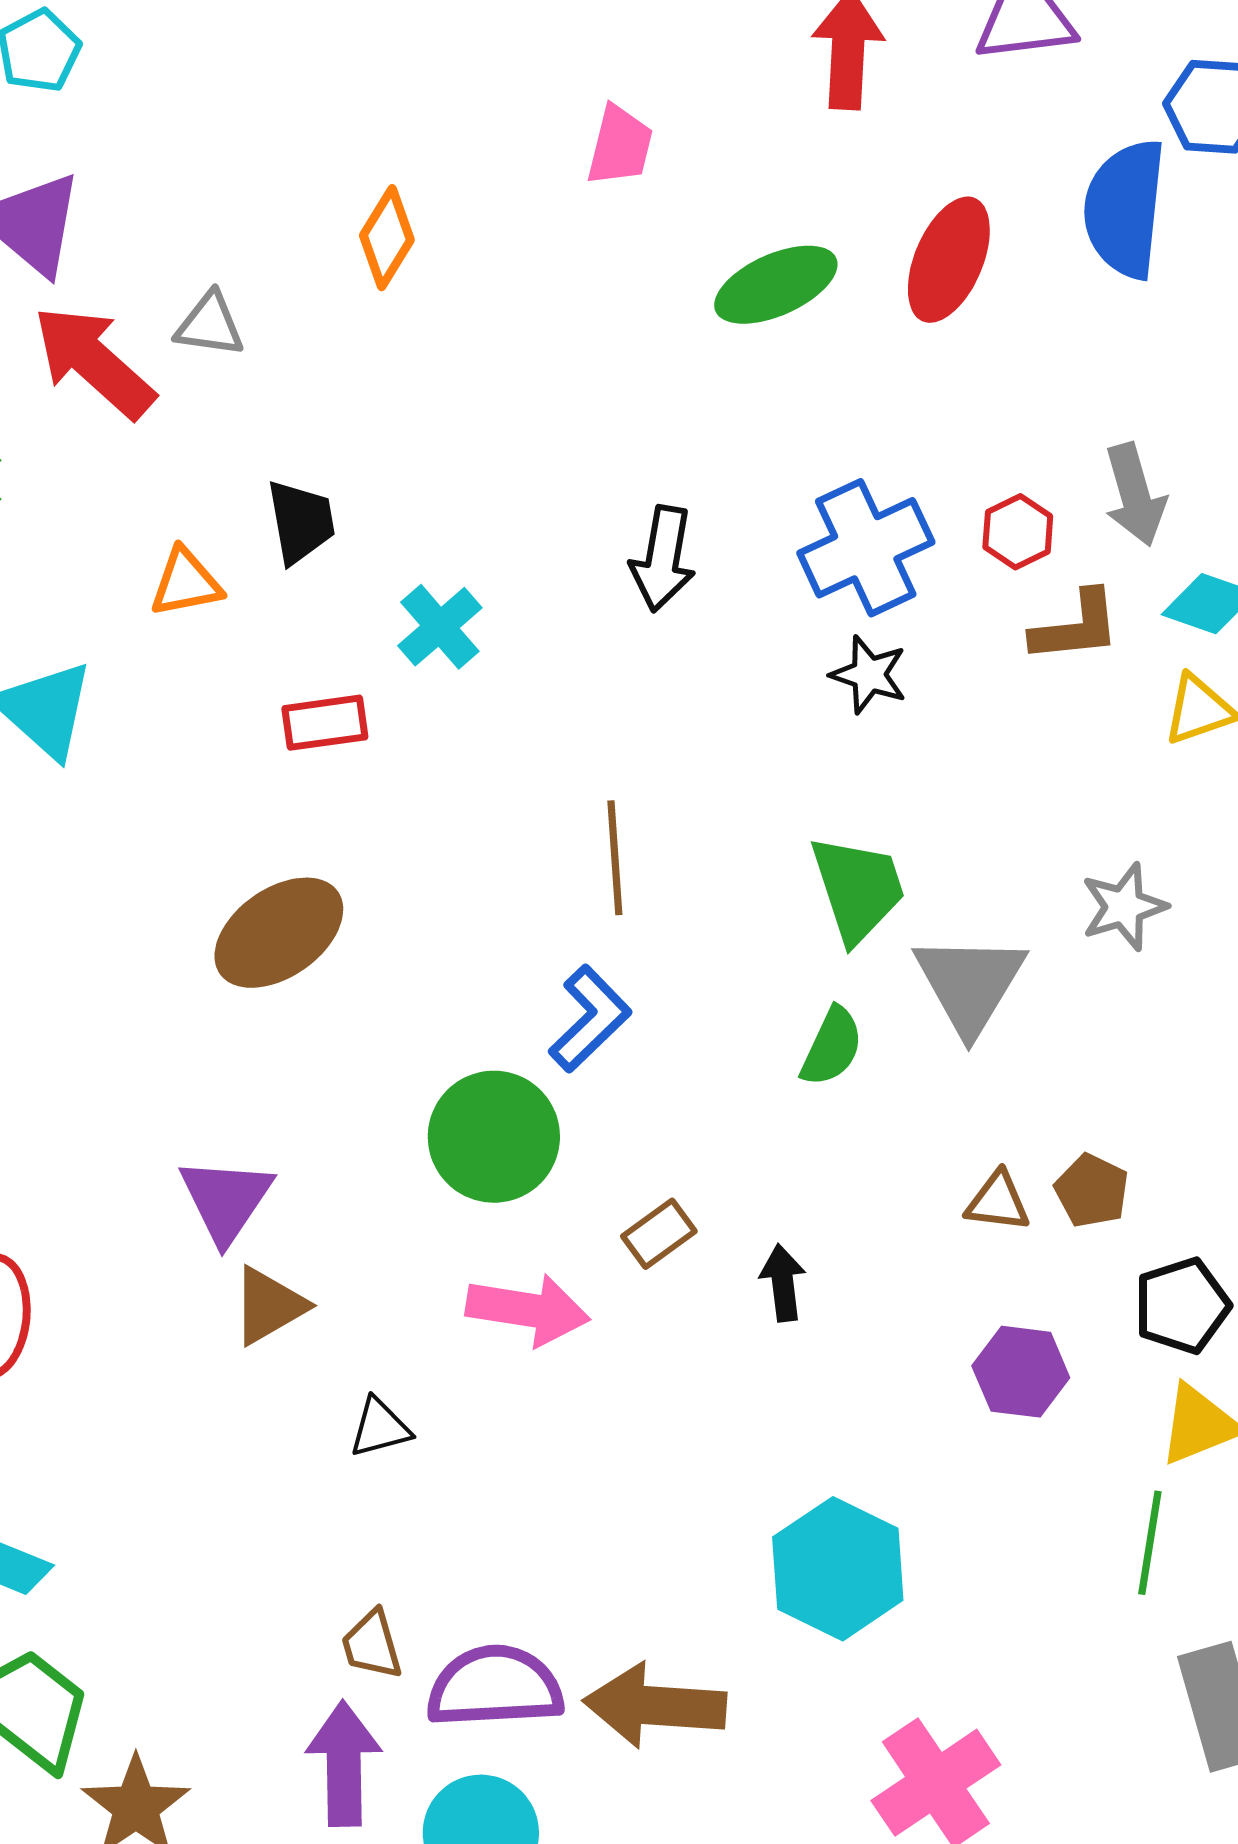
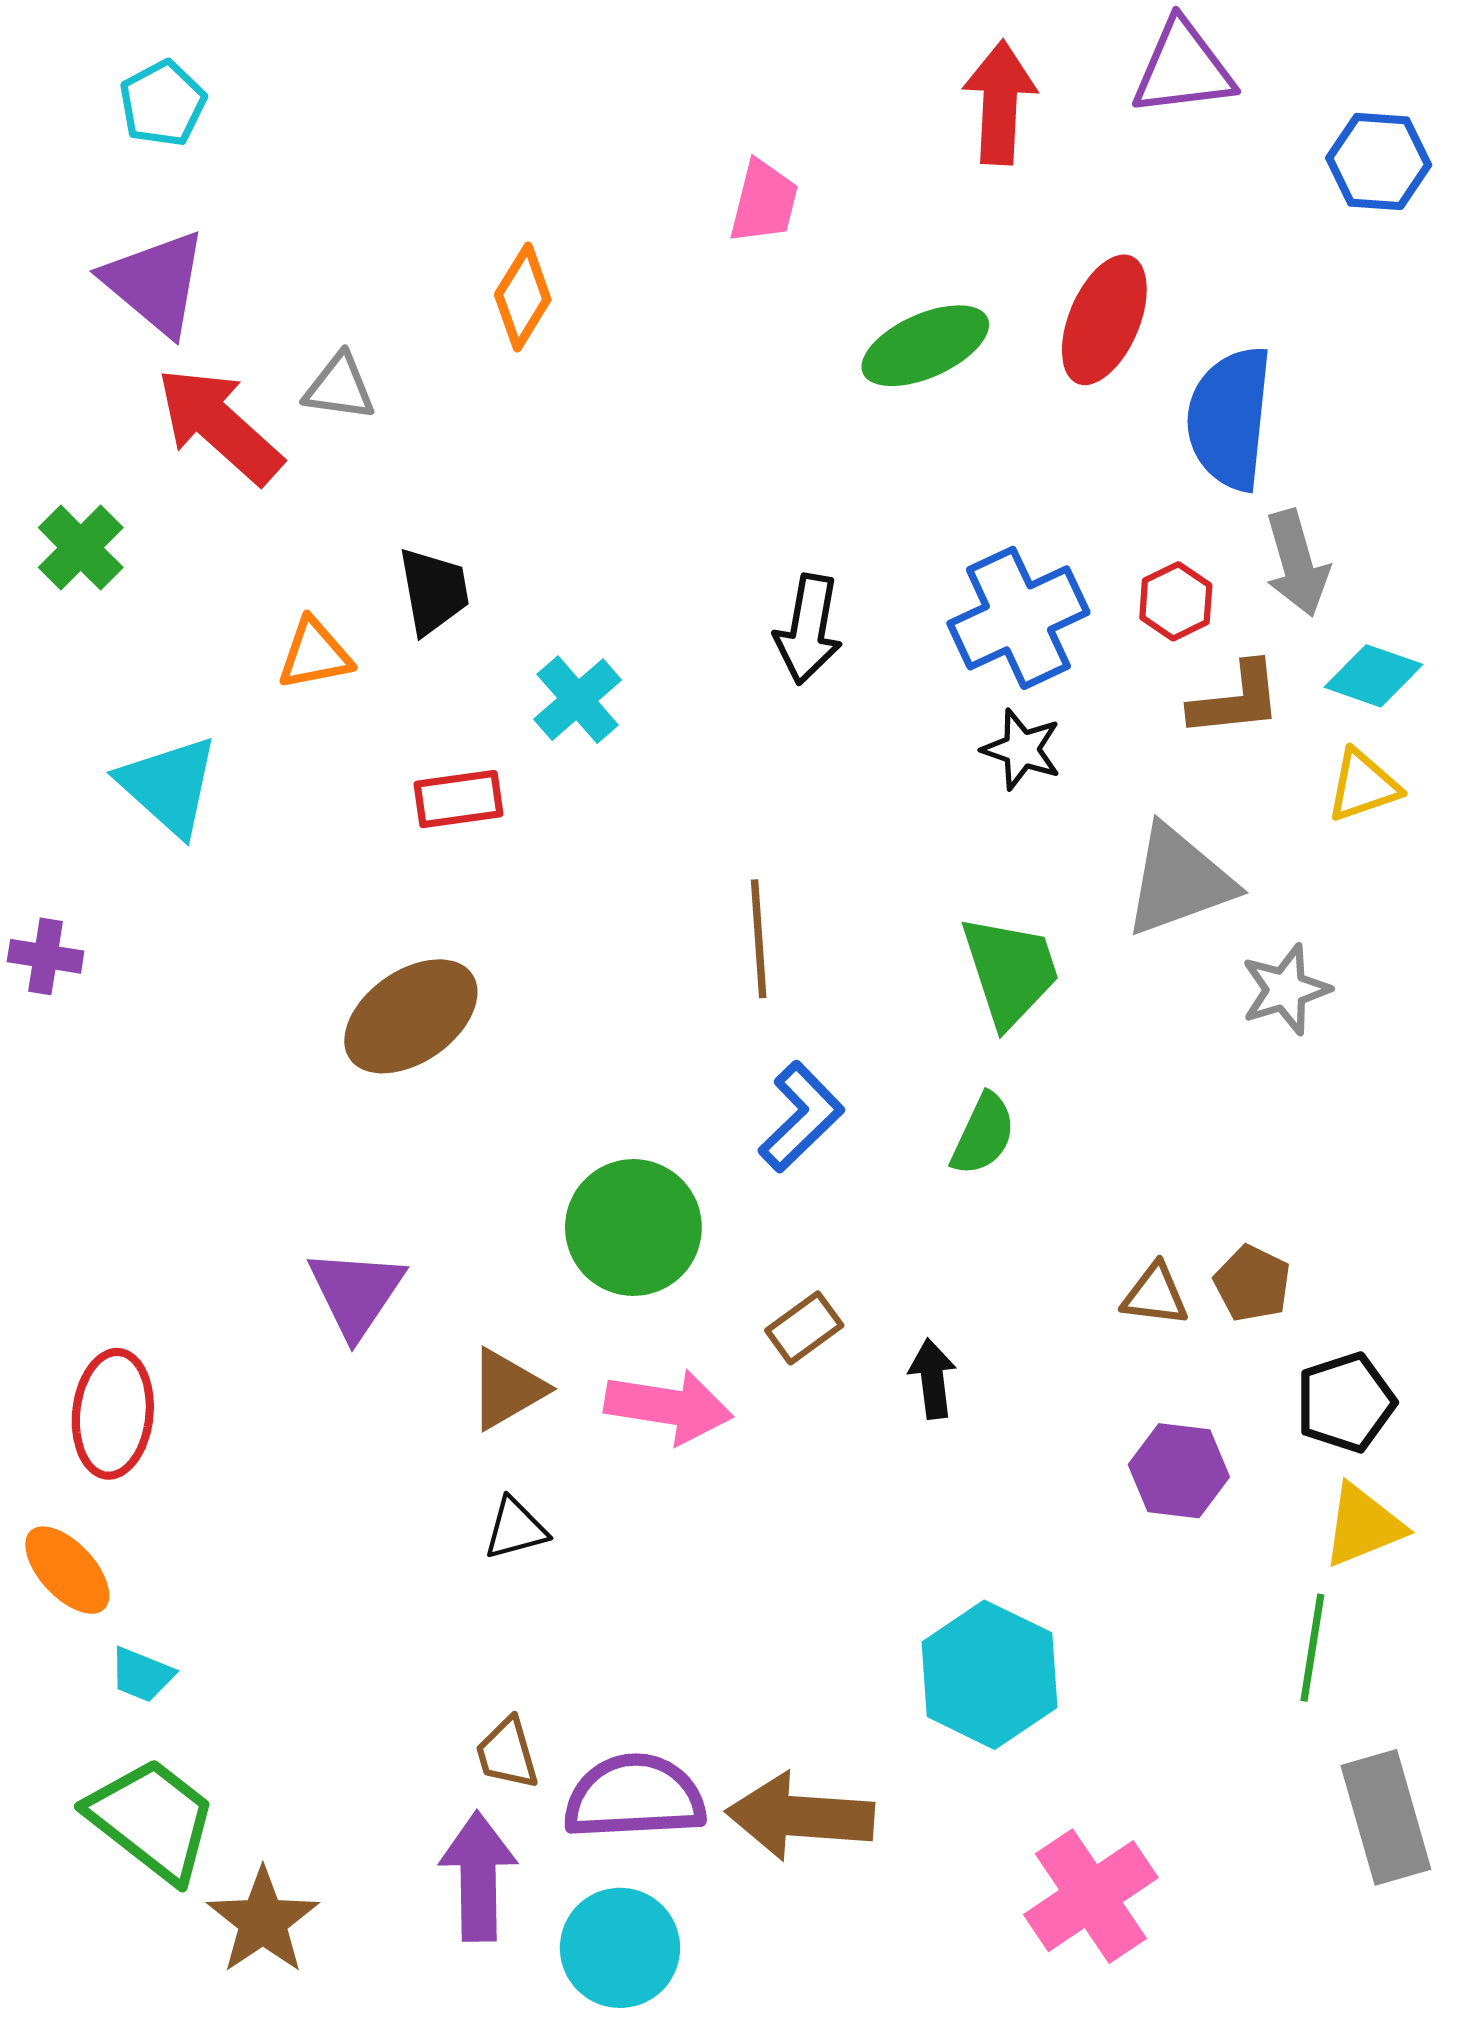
blue semicircle: (1125, 209) -> (1230, 418), moved
gray triangle: (970, 984) -> (1179, 881), moved, turned 39
blue L-shape: (590, 1019) -> (801, 1117), moved
brown triangle: (269, 1306) -> (507, 1389), moved

